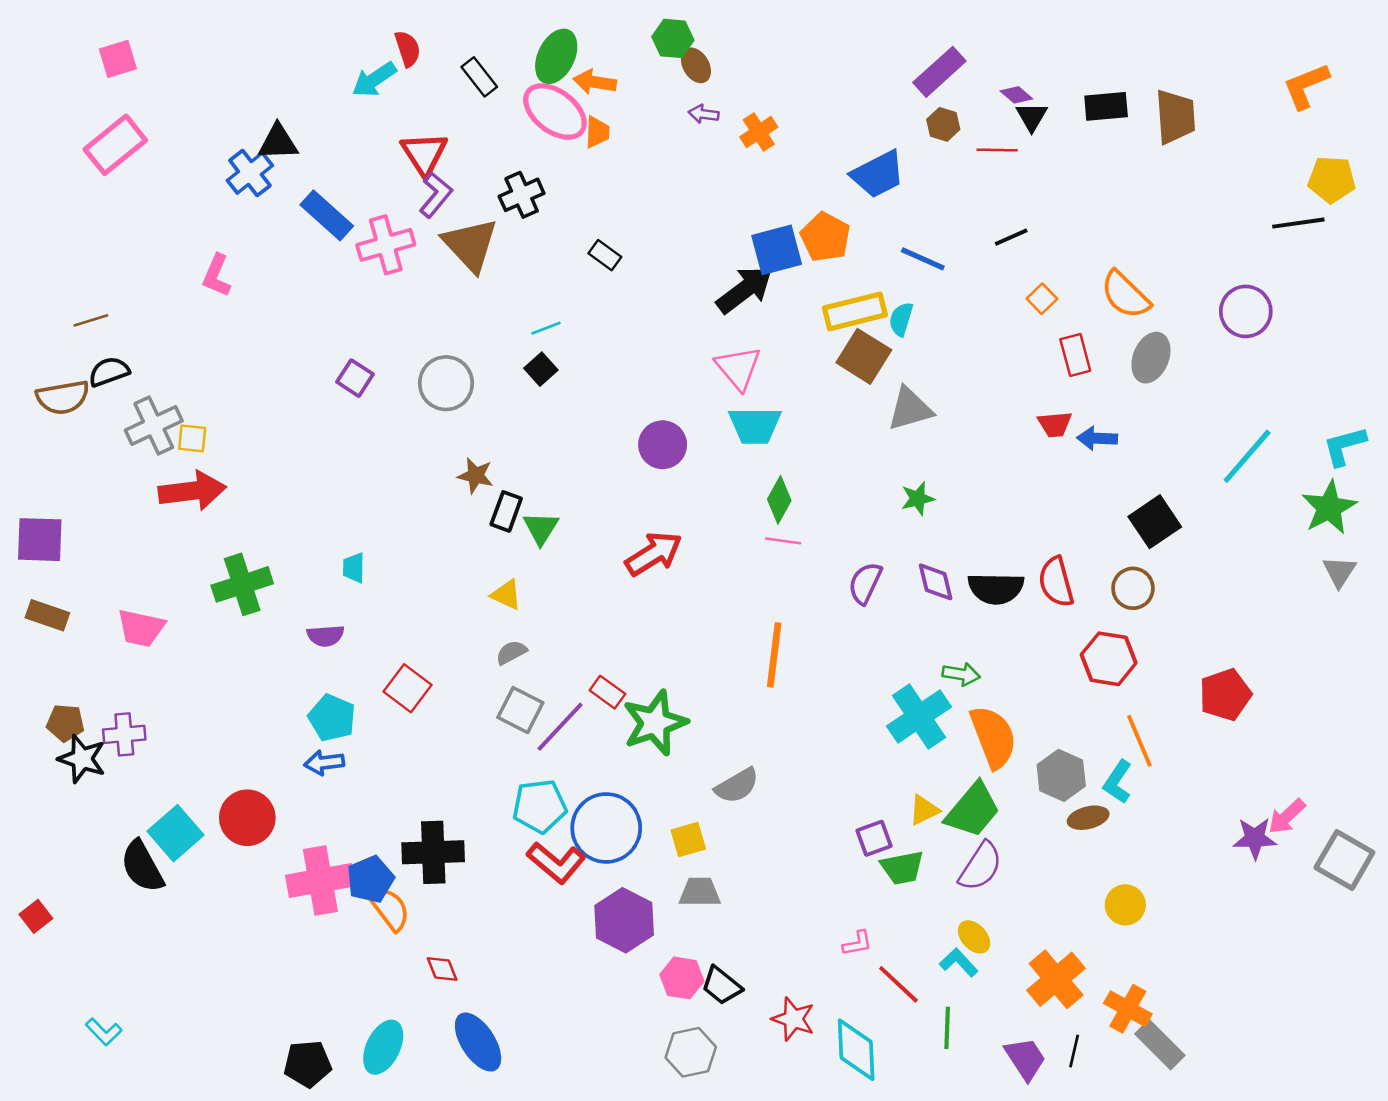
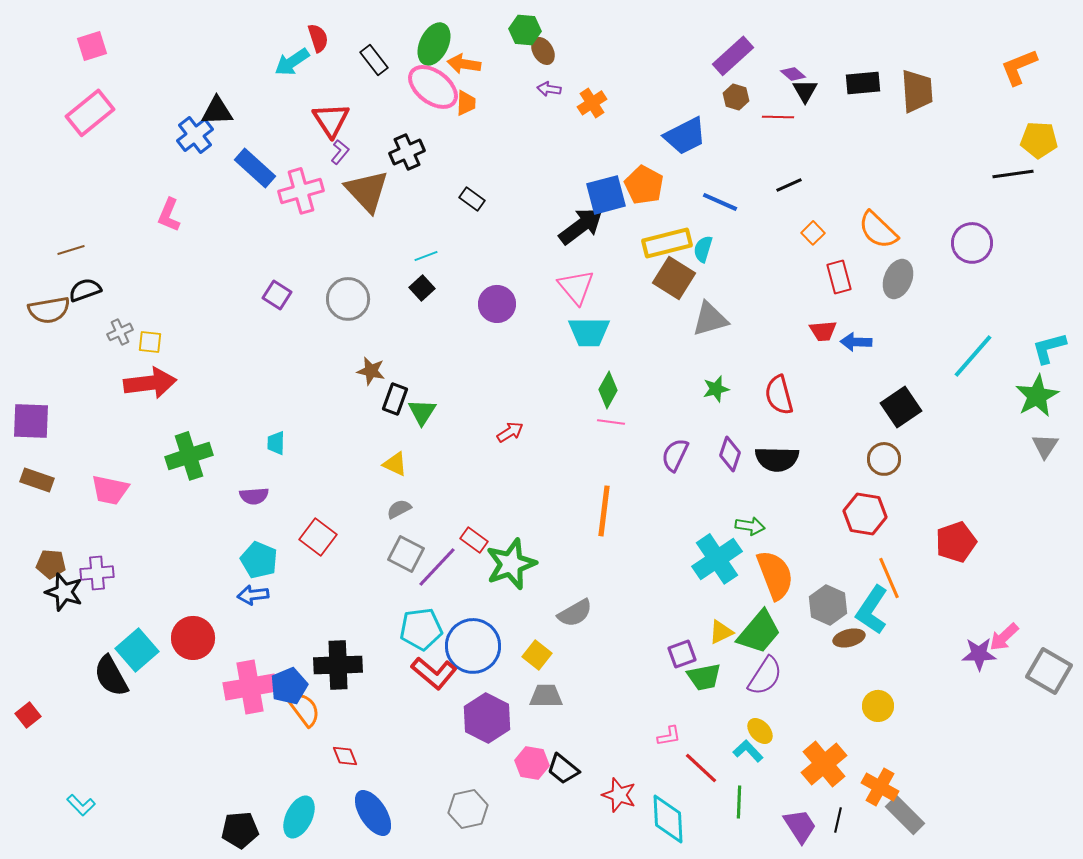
purple L-shape: (436, 195) -> (340, 152), size x0.7
gray cross: (154, 426) -> (120, 332), size x0.6
purple circle: (663, 445) -> (497, 304), moved
red arrow: (654, 554) -> (510, 432), size x0.6
purple diamond: (936, 582) -> (730, 454), turned 32
red semicircle: (1056, 582) -> (779, 395), moved
cyan L-shape: (1118, 782) -> (872, 610), size x1.4
yellow square: (688, 840) -> (537, 655), turned -36
gray hexagon: (691, 1052) -> (468, 809), moved

